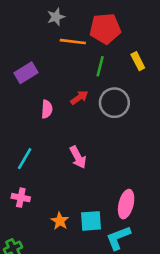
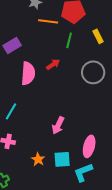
gray circle: (114, 103) -> (93, 72), moved
pink semicircle: (47, 109) -> (28, 73), size x1.6
pink arrow: (78, 157) -> (58, 125), moved, turned 54

